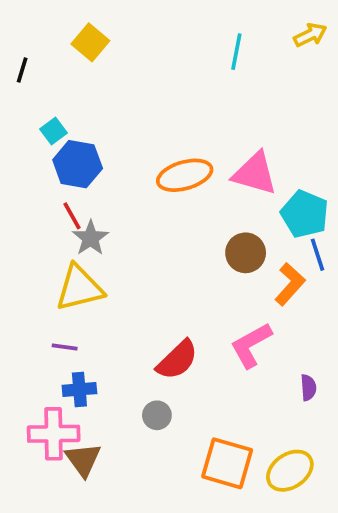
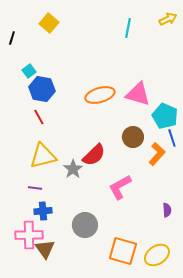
gray star: (90, 238) -> (73, 169), moved
pink L-shape: (251, 345) -> (120, 187), moved
red semicircle: (177, 360) -> (94, 155), moved
gray circle: (157, 415) -> (85, 225), size x1.6

